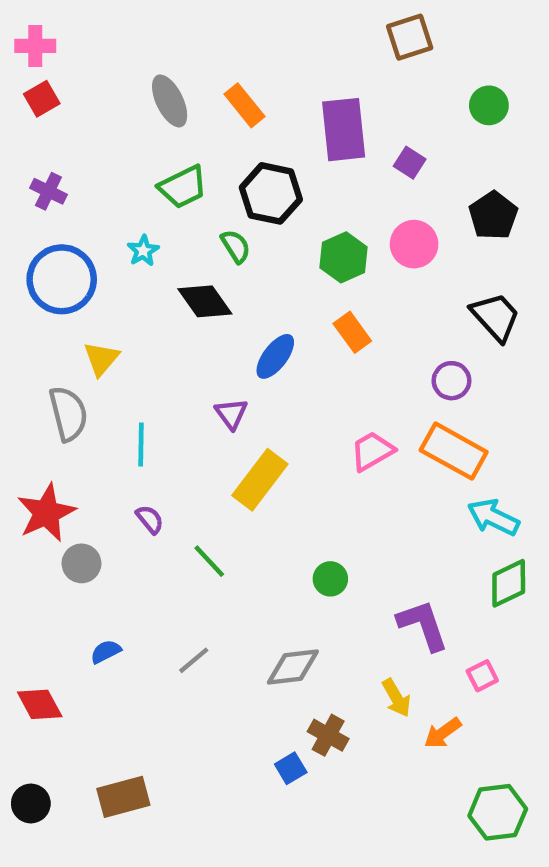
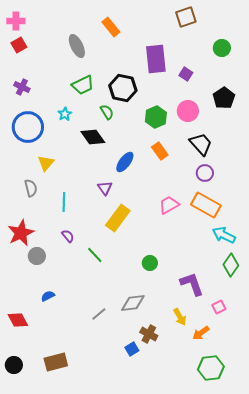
orange rectangle: (244, 105) -> (111, 27), moved
black trapezoid: (496, 317) -> (201, 144), moved
gray semicircle: (68, 414) -> (31, 188), size x0.7
green diamond: (509, 583) -> (231, 265), turned -30
gray line: (194, 660) -> (99, 314), moved
green hexagon: (498, 812) -> (211, 368), moved

